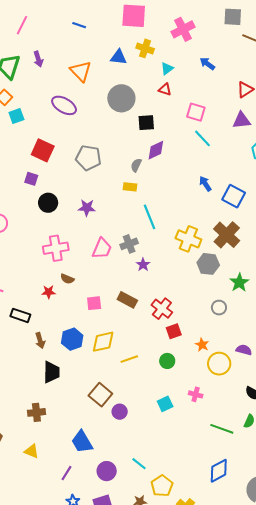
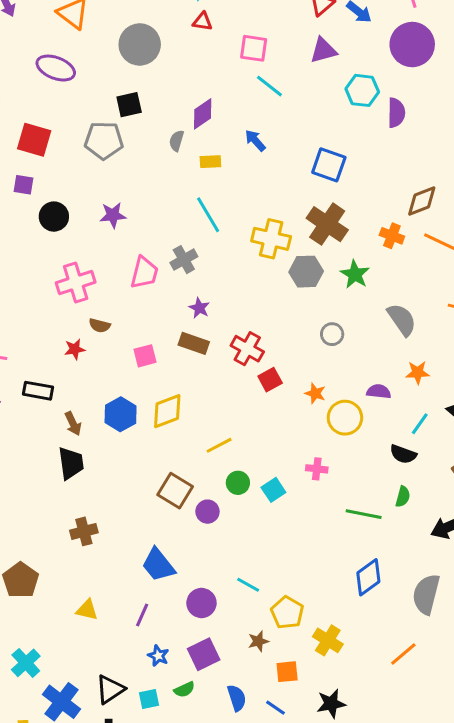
black square: (146, 123) -> (129, 105), moved
blue arrow: (205, 184) -> (255, 140), moved
yellow rectangle: (130, 187) -> (210, 162), moved
purple star: (143, 265) -> (199, 308), moved
green star: (239, 283) -> (355, 274), moved
yellow line: (129, 359) -> (219, 445), moved
green circle: (167, 361) -> (238, 483), moved
black trapezoid: (52, 372) -> (71, 463), moved
yellow triangle: (31, 451) -> (87, 610), moved

